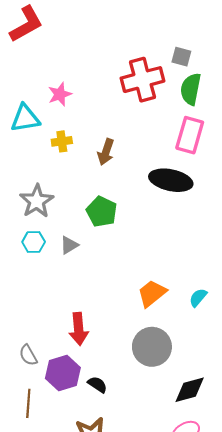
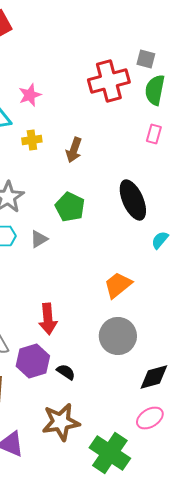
pink rectangle: (190, 135) -> (154, 134), size x0.6
black ellipse: (171, 180) -> (133, 200), moved, turned 54
cyan semicircle: (198, 298) -> (160, 240), moved

